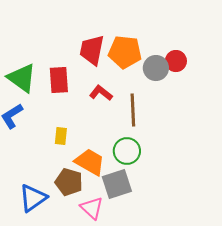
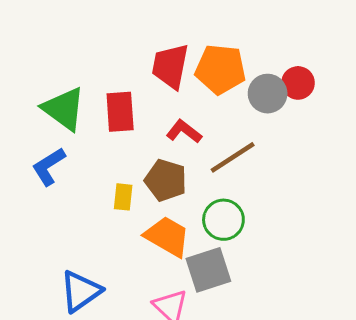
brown line: (133, 110) -> (233, 157), turned 60
brown pentagon: (69, 182) -> (166, 180), moved

